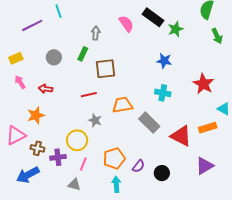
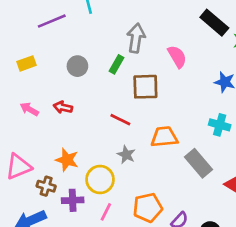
pink semicircle: (126, 24) -> (177, 57), moved
gray arrow: (96, 33) -> (136, 38), size x1.5
pink arrow: (20, 82) -> (29, 109), moved, turned -32
red line: (89, 95) -> (120, 120), turned 35
orange star: (36, 115) -> (67, 160), moved, turned 30

